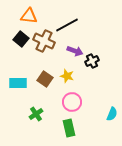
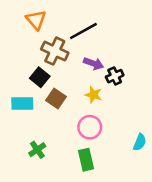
orange triangle: (29, 16) -> (36, 20), turned 42
black square: (21, 39) -> (40, 77), moved
yellow star: (67, 76) -> (93, 95), moved
green cross: (36, 114) -> (37, 150), moved

